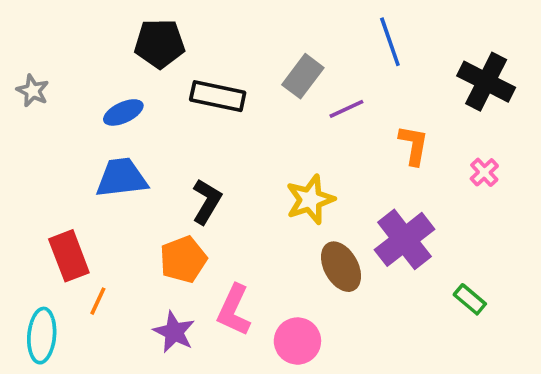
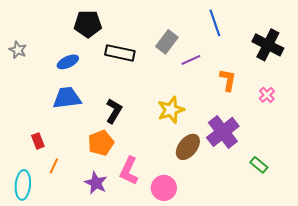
red rectangle: (69, 256) -> (38, 141), size x0.6
brown ellipse: (341, 267) -> (188, 147), turned 68

